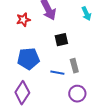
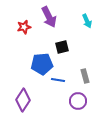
blue pentagon: (28, 59) -> (42, 64), moved
gray rectangle: (74, 66) -> (85, 76), moved

